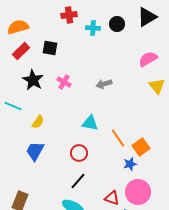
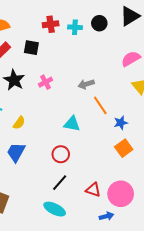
red cross: (69, 15) -> (51, 24), moved
pink cross: (64, 82) -> (45, 82), turned 32
orange line: (118, 138) -> (100, 105), moved
blue star: (130, 164) -> (121, 123), moved
red triangle: (112, 198) -> (93, 190), moved

